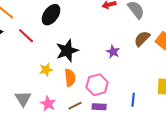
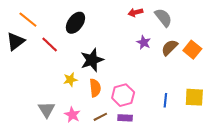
purple star: (113, 52) -> (144, 42), moved
blue line: (133, 100) -> (165, 100), moved

